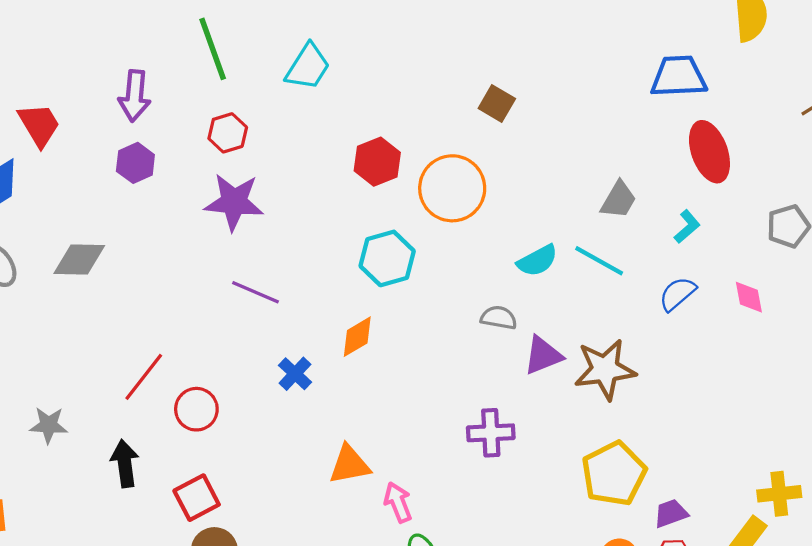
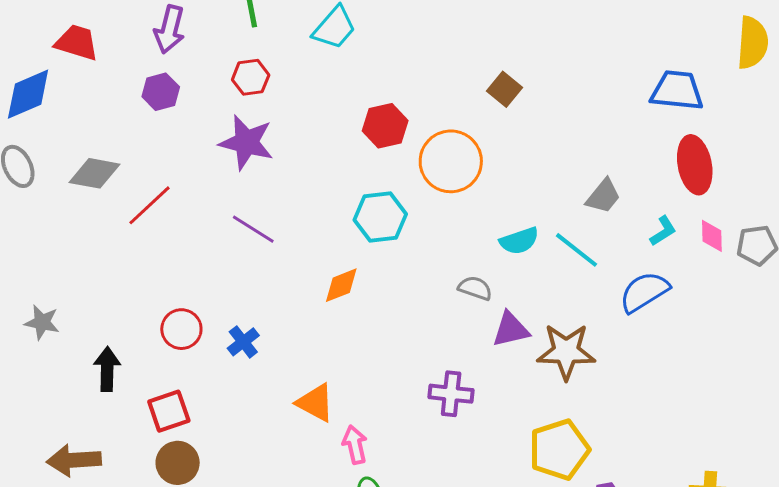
red trapezoid: (39, 125) -> (77, 42), turned -51
blue semicircle: (677, 294) -> (644, 292), size x1.4
pink diamond: (749, 297) -> (712, 236), moved
blue cross: (295, 374) -> (243, 342), moved
red line: (144, 377) -> (150, 205), moved
orange triangle: (350, 465) -> (315, 403), turned 30

